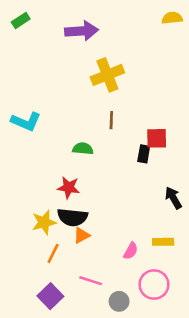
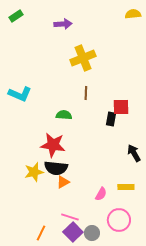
purple arrow: (82, 31) -> (63, 24), size x0.7
red star: (69, 187) -> (53, 145), size x1.4
orange line: (53, 253) -> (41, 233), moved
purple square: (50, 296) -> (73, 232), moved

